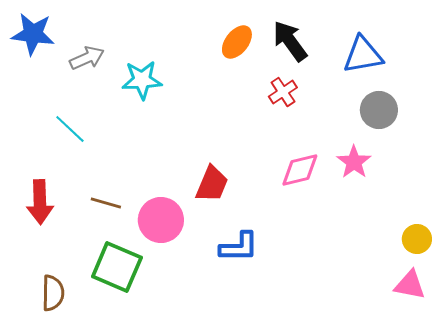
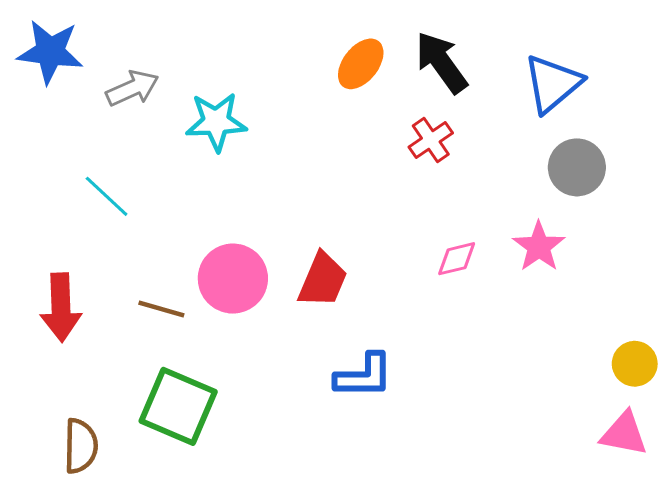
blue triangle: (363, 55) -> (553, 84), turned -30
pink diamond: (300, 170) -> (457, 259), size x0.7
pink circle: (161, 220) -> (233, 279), moved

